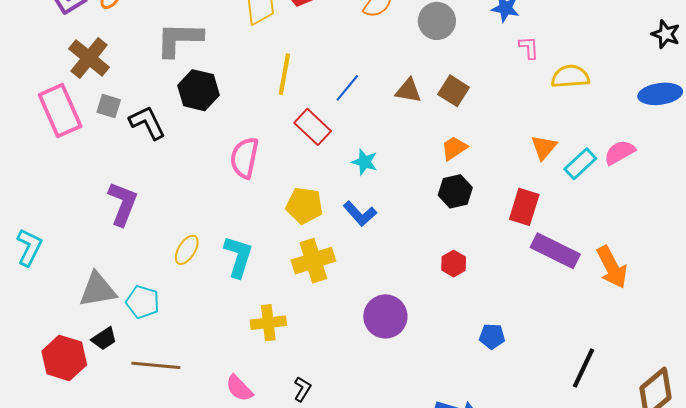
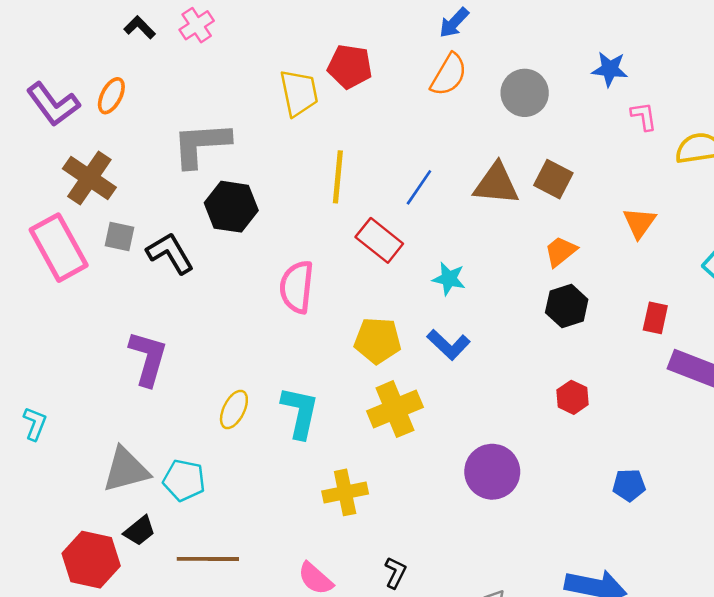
brown triangle: (408, 91) -> (496, 184), size x1.4
orange triangle: (544, 147) -> (639, 223), moved
red rectangle: (524, 207) -> (655, 318), size x0.7
cyan L-shape: (29, 247) -> (35, 424), size x0.7

